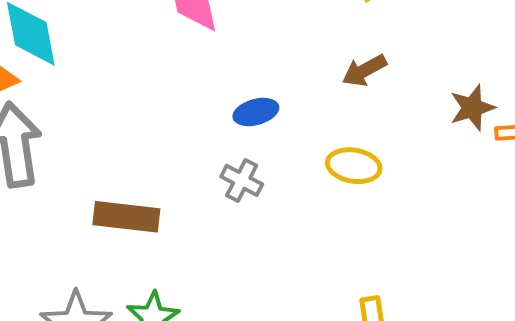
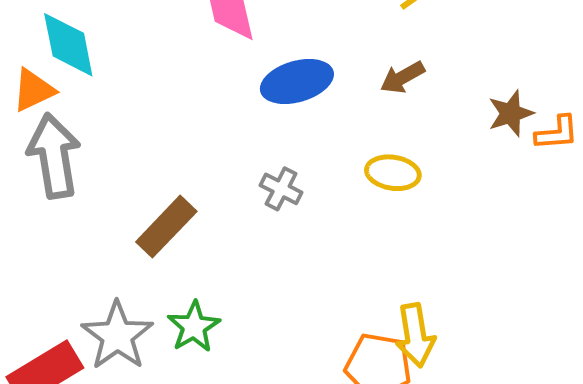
blue ellipse: (256, 112) -> (297, 81), moved, size x1.6
brown rectangle: (126, 217) -> (166, 227), turned -52

